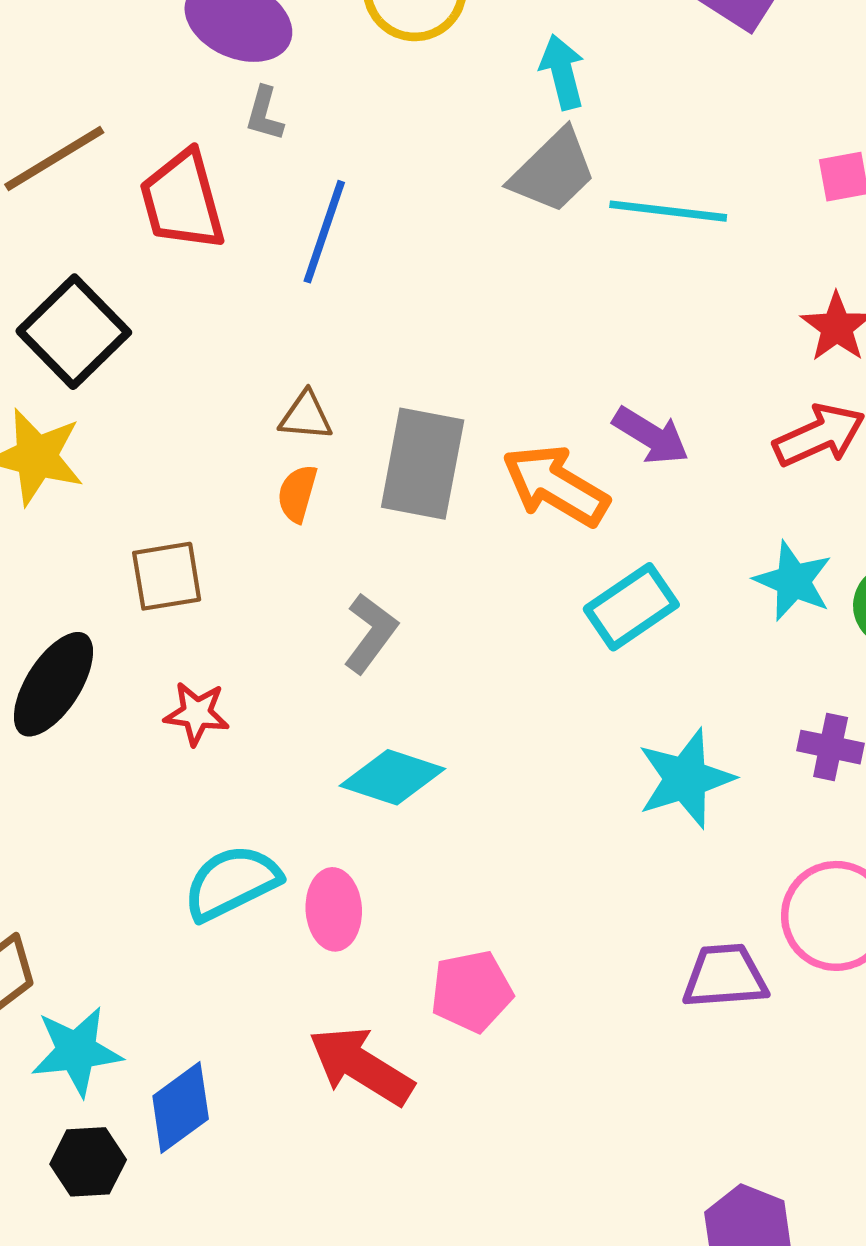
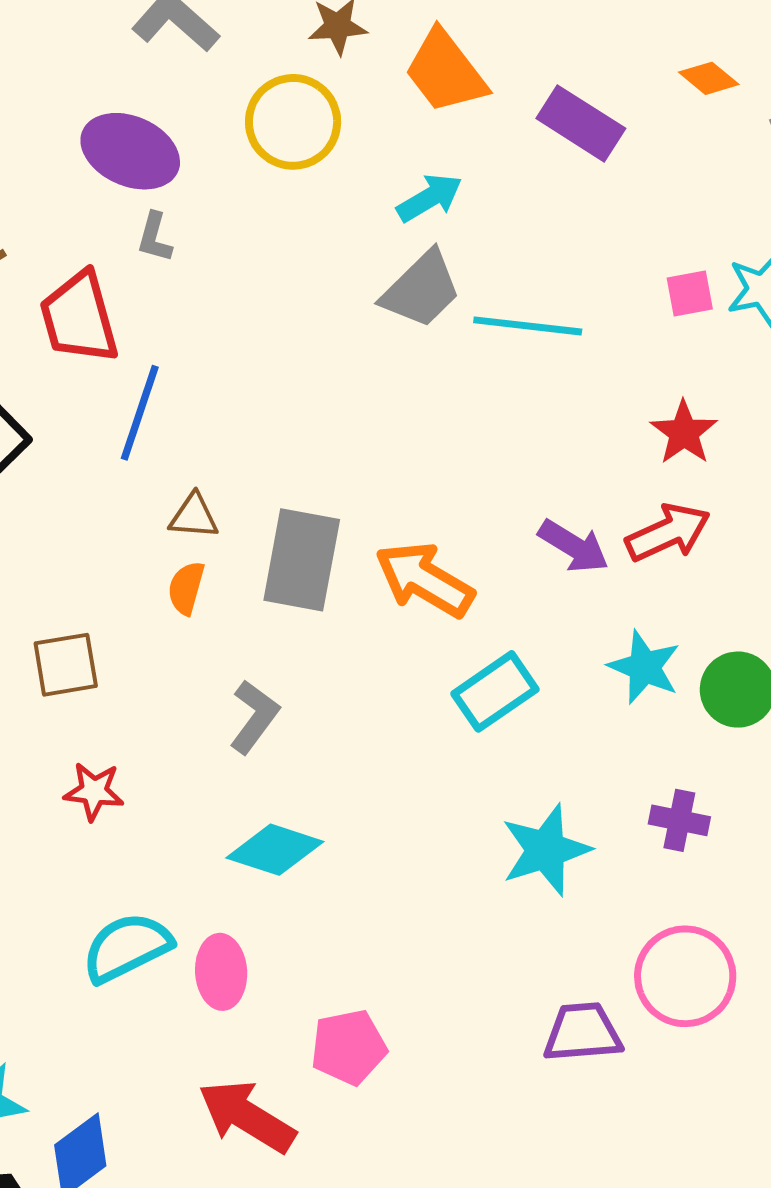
cyan arrow: (562, 72) -> (429, 198), turned 74
blue line: (324, 232) -> (140, 413), moved
purple arrow: (651, 436) -> (574, 546), moved

